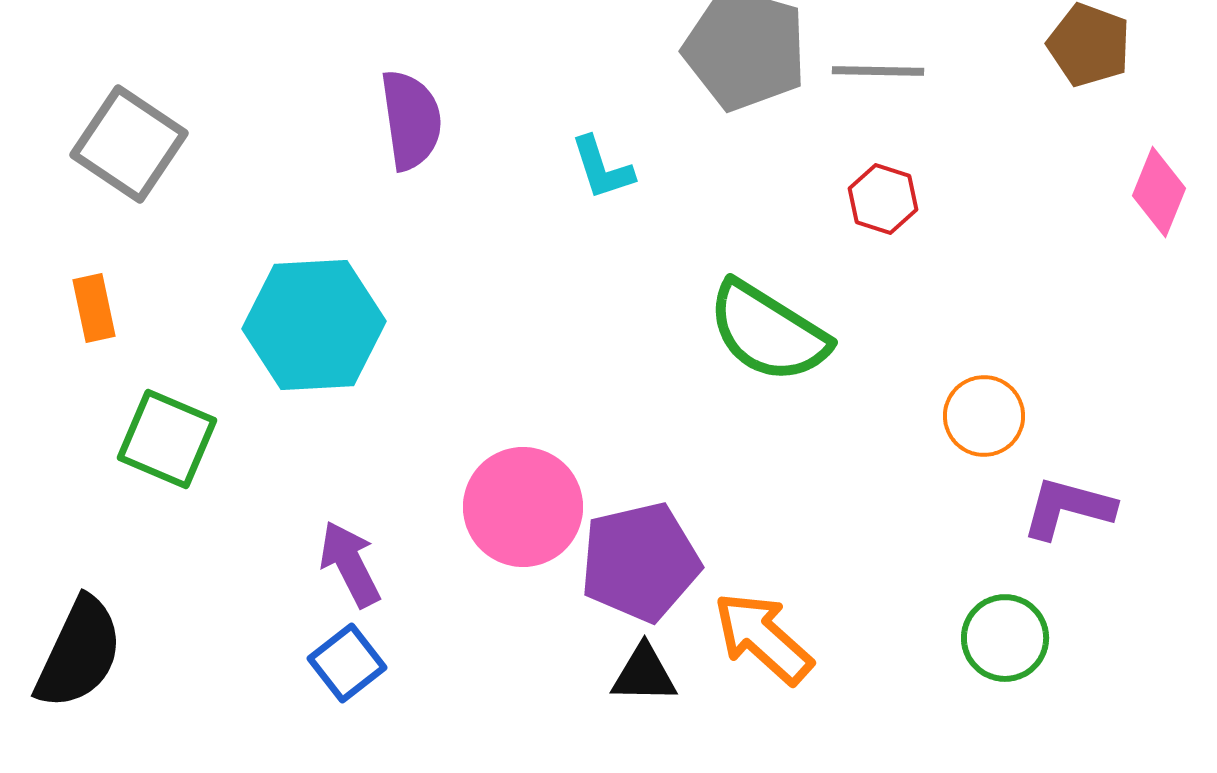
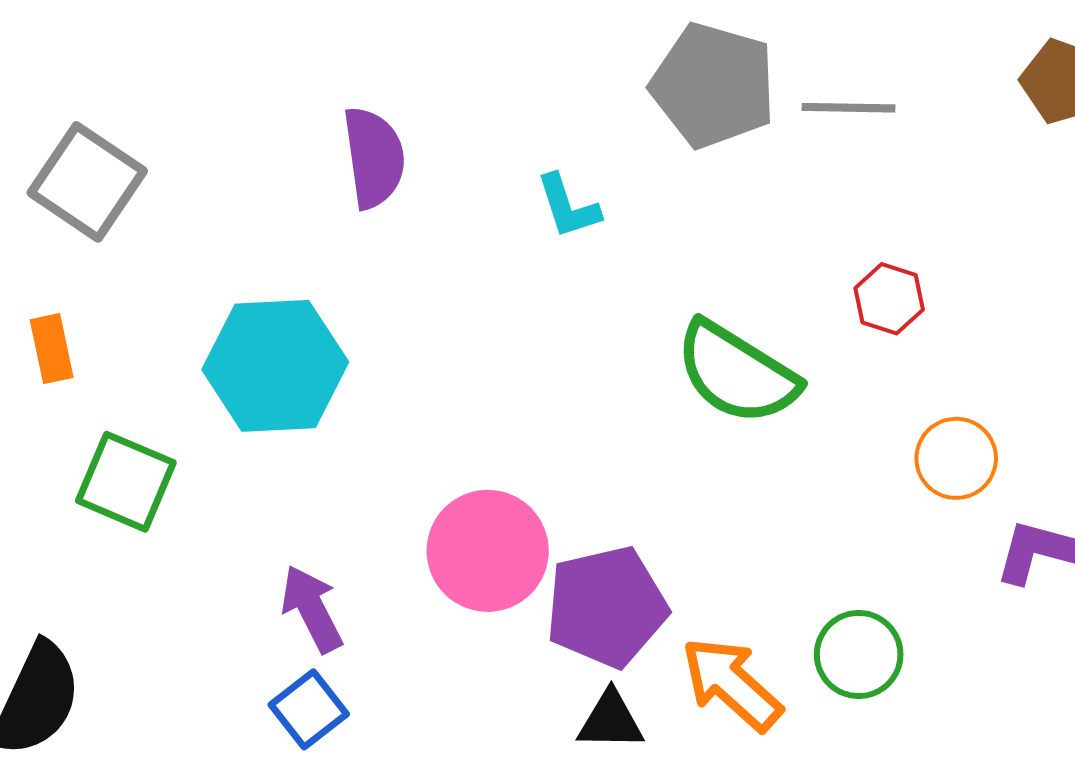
red hexagon: (883, 199) -> (889, 299), moved
green circle: (1005, 638) -> (859, 654), moved

